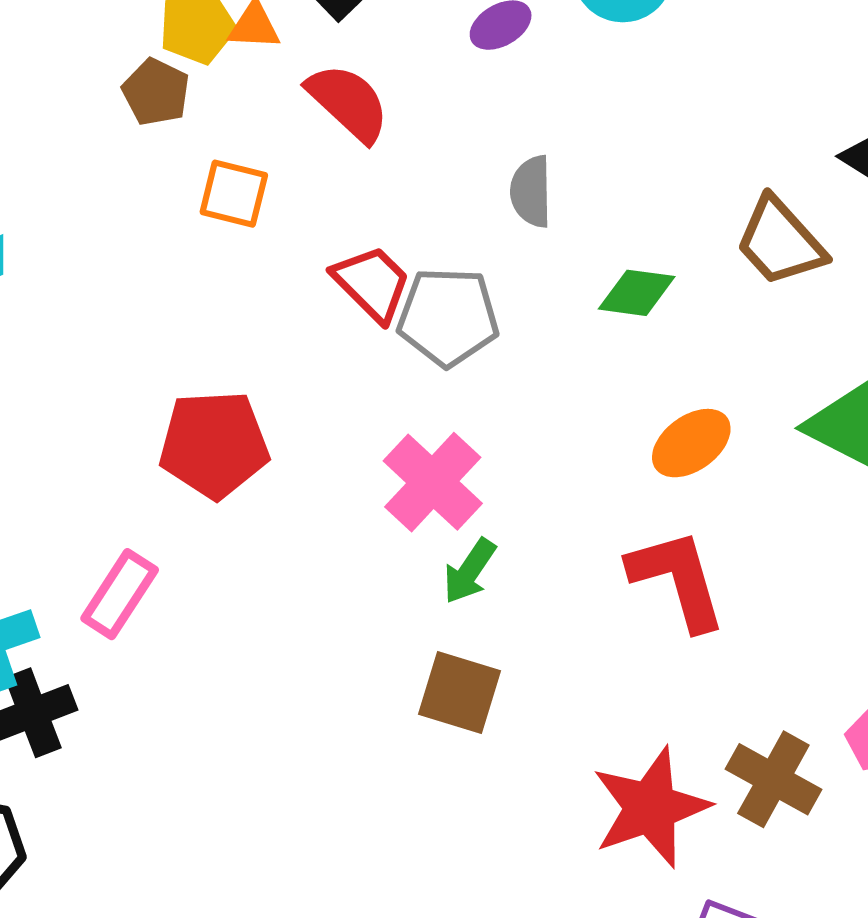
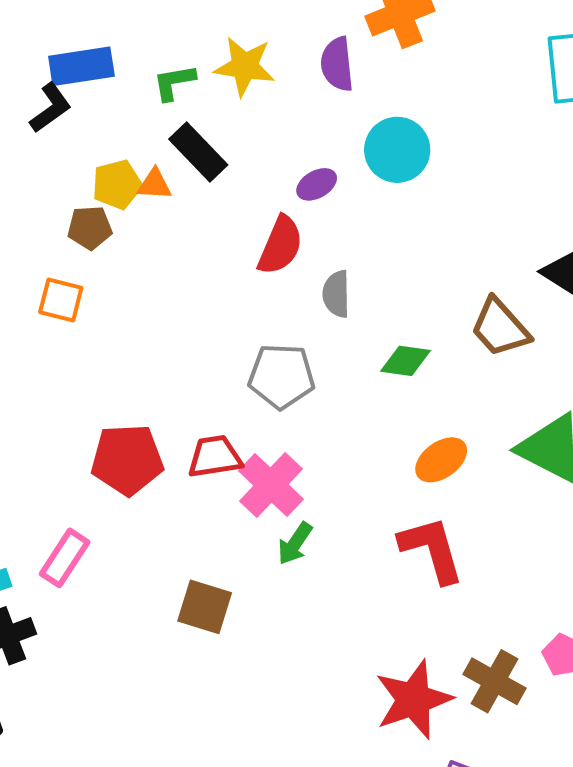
brown pentagon: (156, 92) -> (90, 228), turned -30
red semicircle: (348, 103) -> (280, 245), moved, turned 70
orange square: (234, 194) -> (61, 300), moved
red trapezoid: (372, 283) -> (215, 457), moved, turned -54
brown square: (459, 693) -> (205, 607), moved

